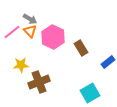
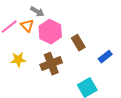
gray arrow: (30, 19) -> (37, 12), moved
brown cross: (39, 82) -> (51, 64), moved

